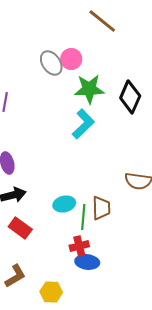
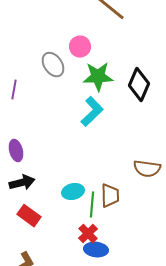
gray ellipse: (51, 63) -> (53, 65), moved
red cross: (79, 246) -> (88, 234), turned -30

